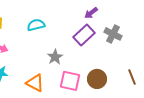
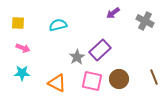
gray cross: (113, 34) -> (145, 21), moved
purple rectangle: (84, 35) -> (100, 50), moved

